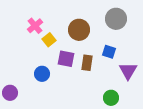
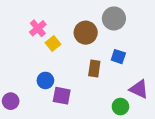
gray circle: (116, 19) -> (114, 18), moved
purple square: (66, 59) -> (62, 96), moved
purple triangle: (128, 71) -> (139, 89), moved, turned -36

